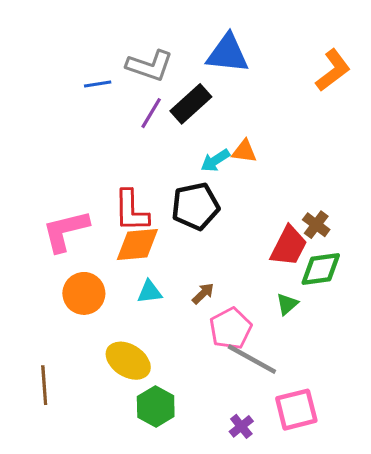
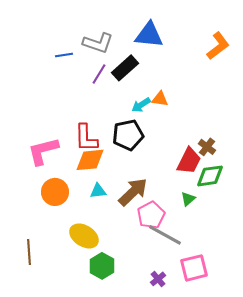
brown arrow: (203, 293) -> (133, 192), size x2.0

